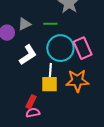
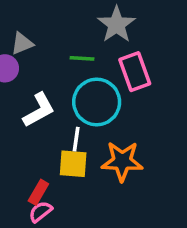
gray triangle: (24, 24) -> (22, 44), moved
pink rectangle: (83, 48) -> (135, 72), moved
pink semicircle: (33, 113) -> (40, 212), turned -32

